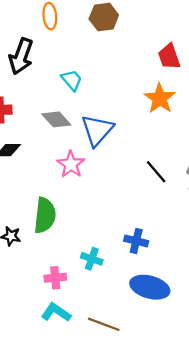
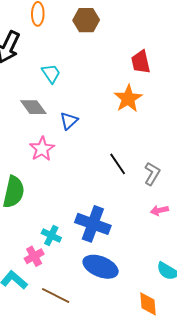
blue triangle: (97, 130) -> (69, 121), size x0.6
blue cross: (136, 241) -> (93, 224), size x1.6
pink cross: (55, 278) -> (34, 256), moved, turned -30

